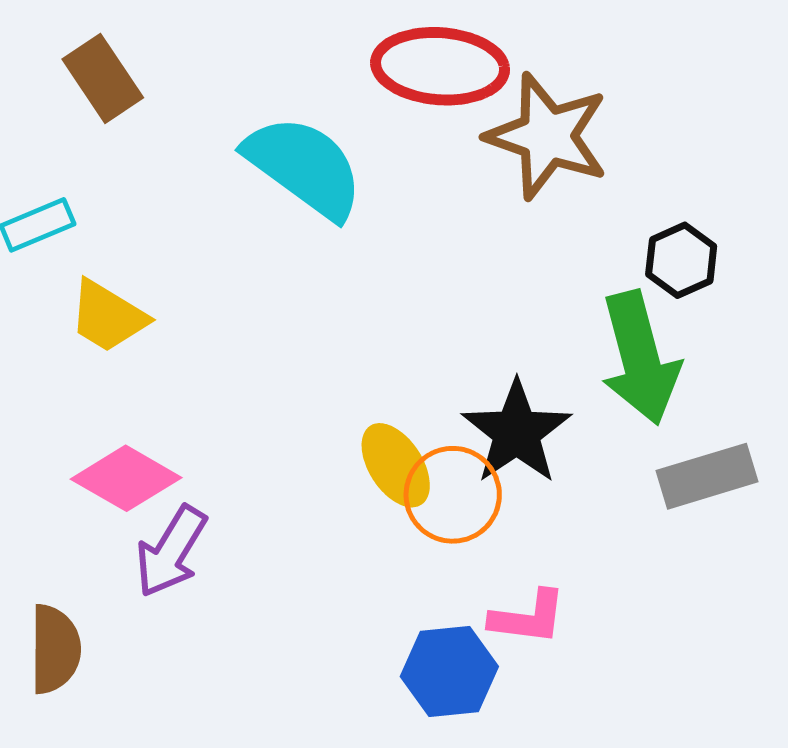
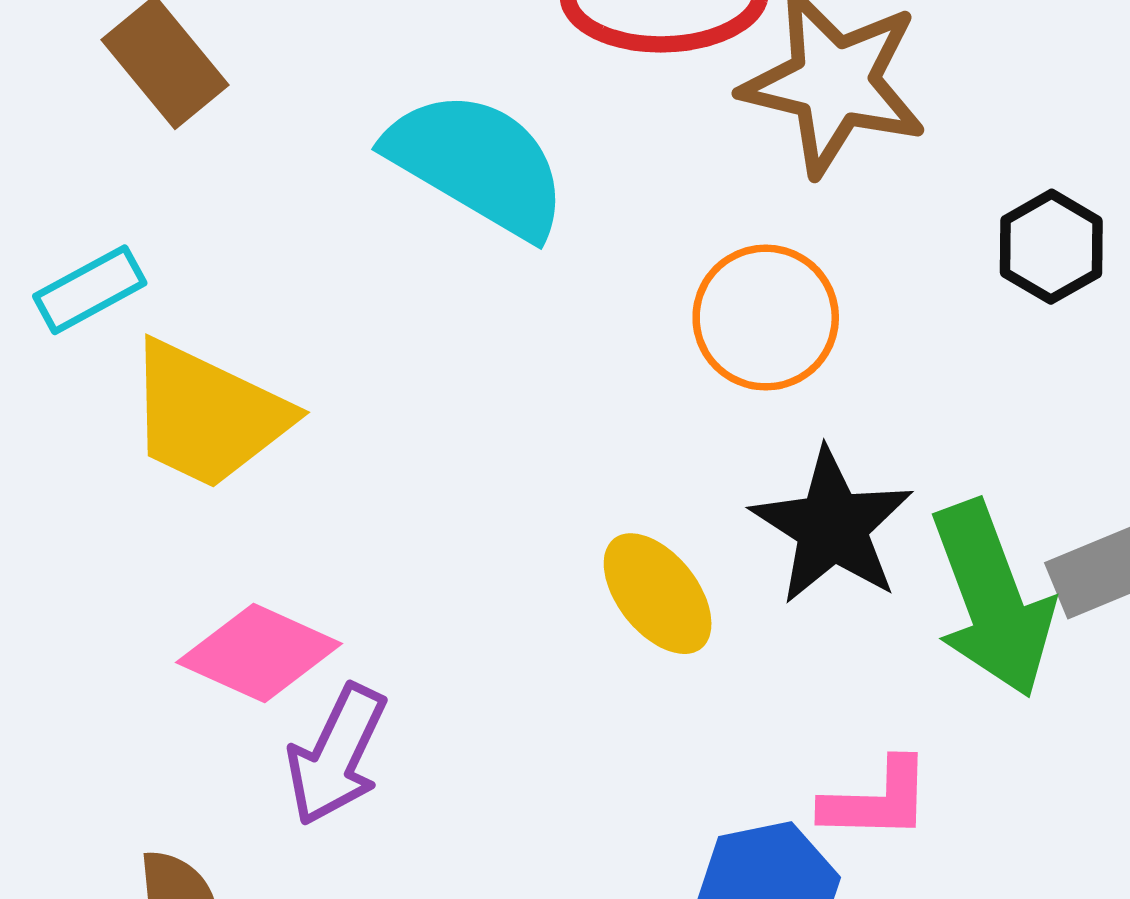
yellow trapezoid: (108, 316) -> (208, 415), size x1.4
green arrow: (640, 358) -> (992, 599), moved
orange circle: (453, 495) -> (766, 318), moved

